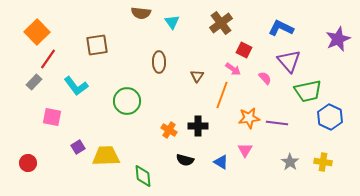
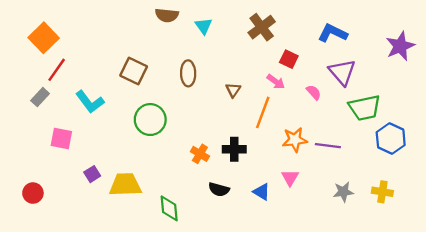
brown square: (97, 45) -> (134, 71), moved, turned 35
gray star: (290, 162) -> (343, 192), turned 30

